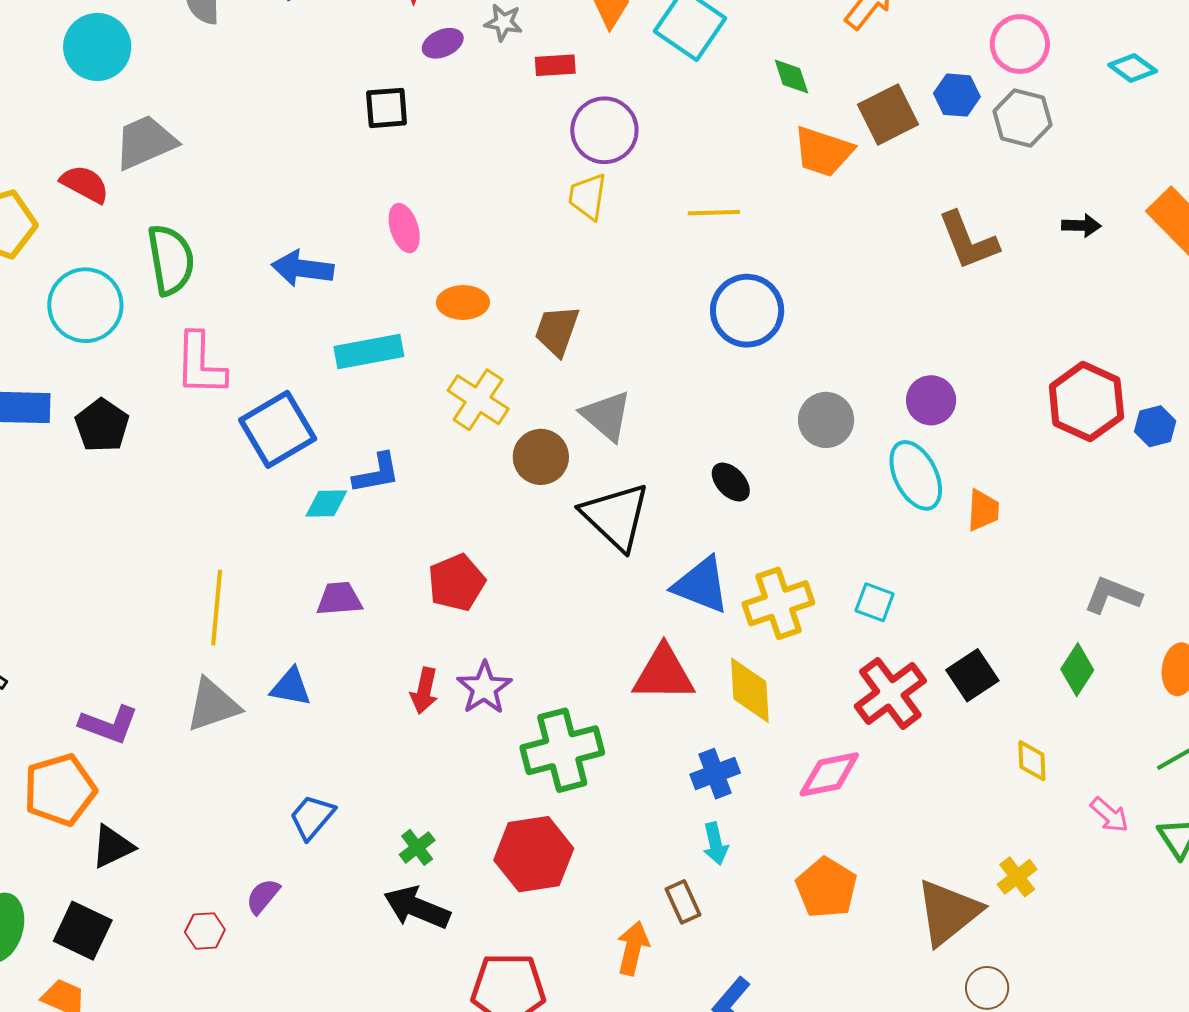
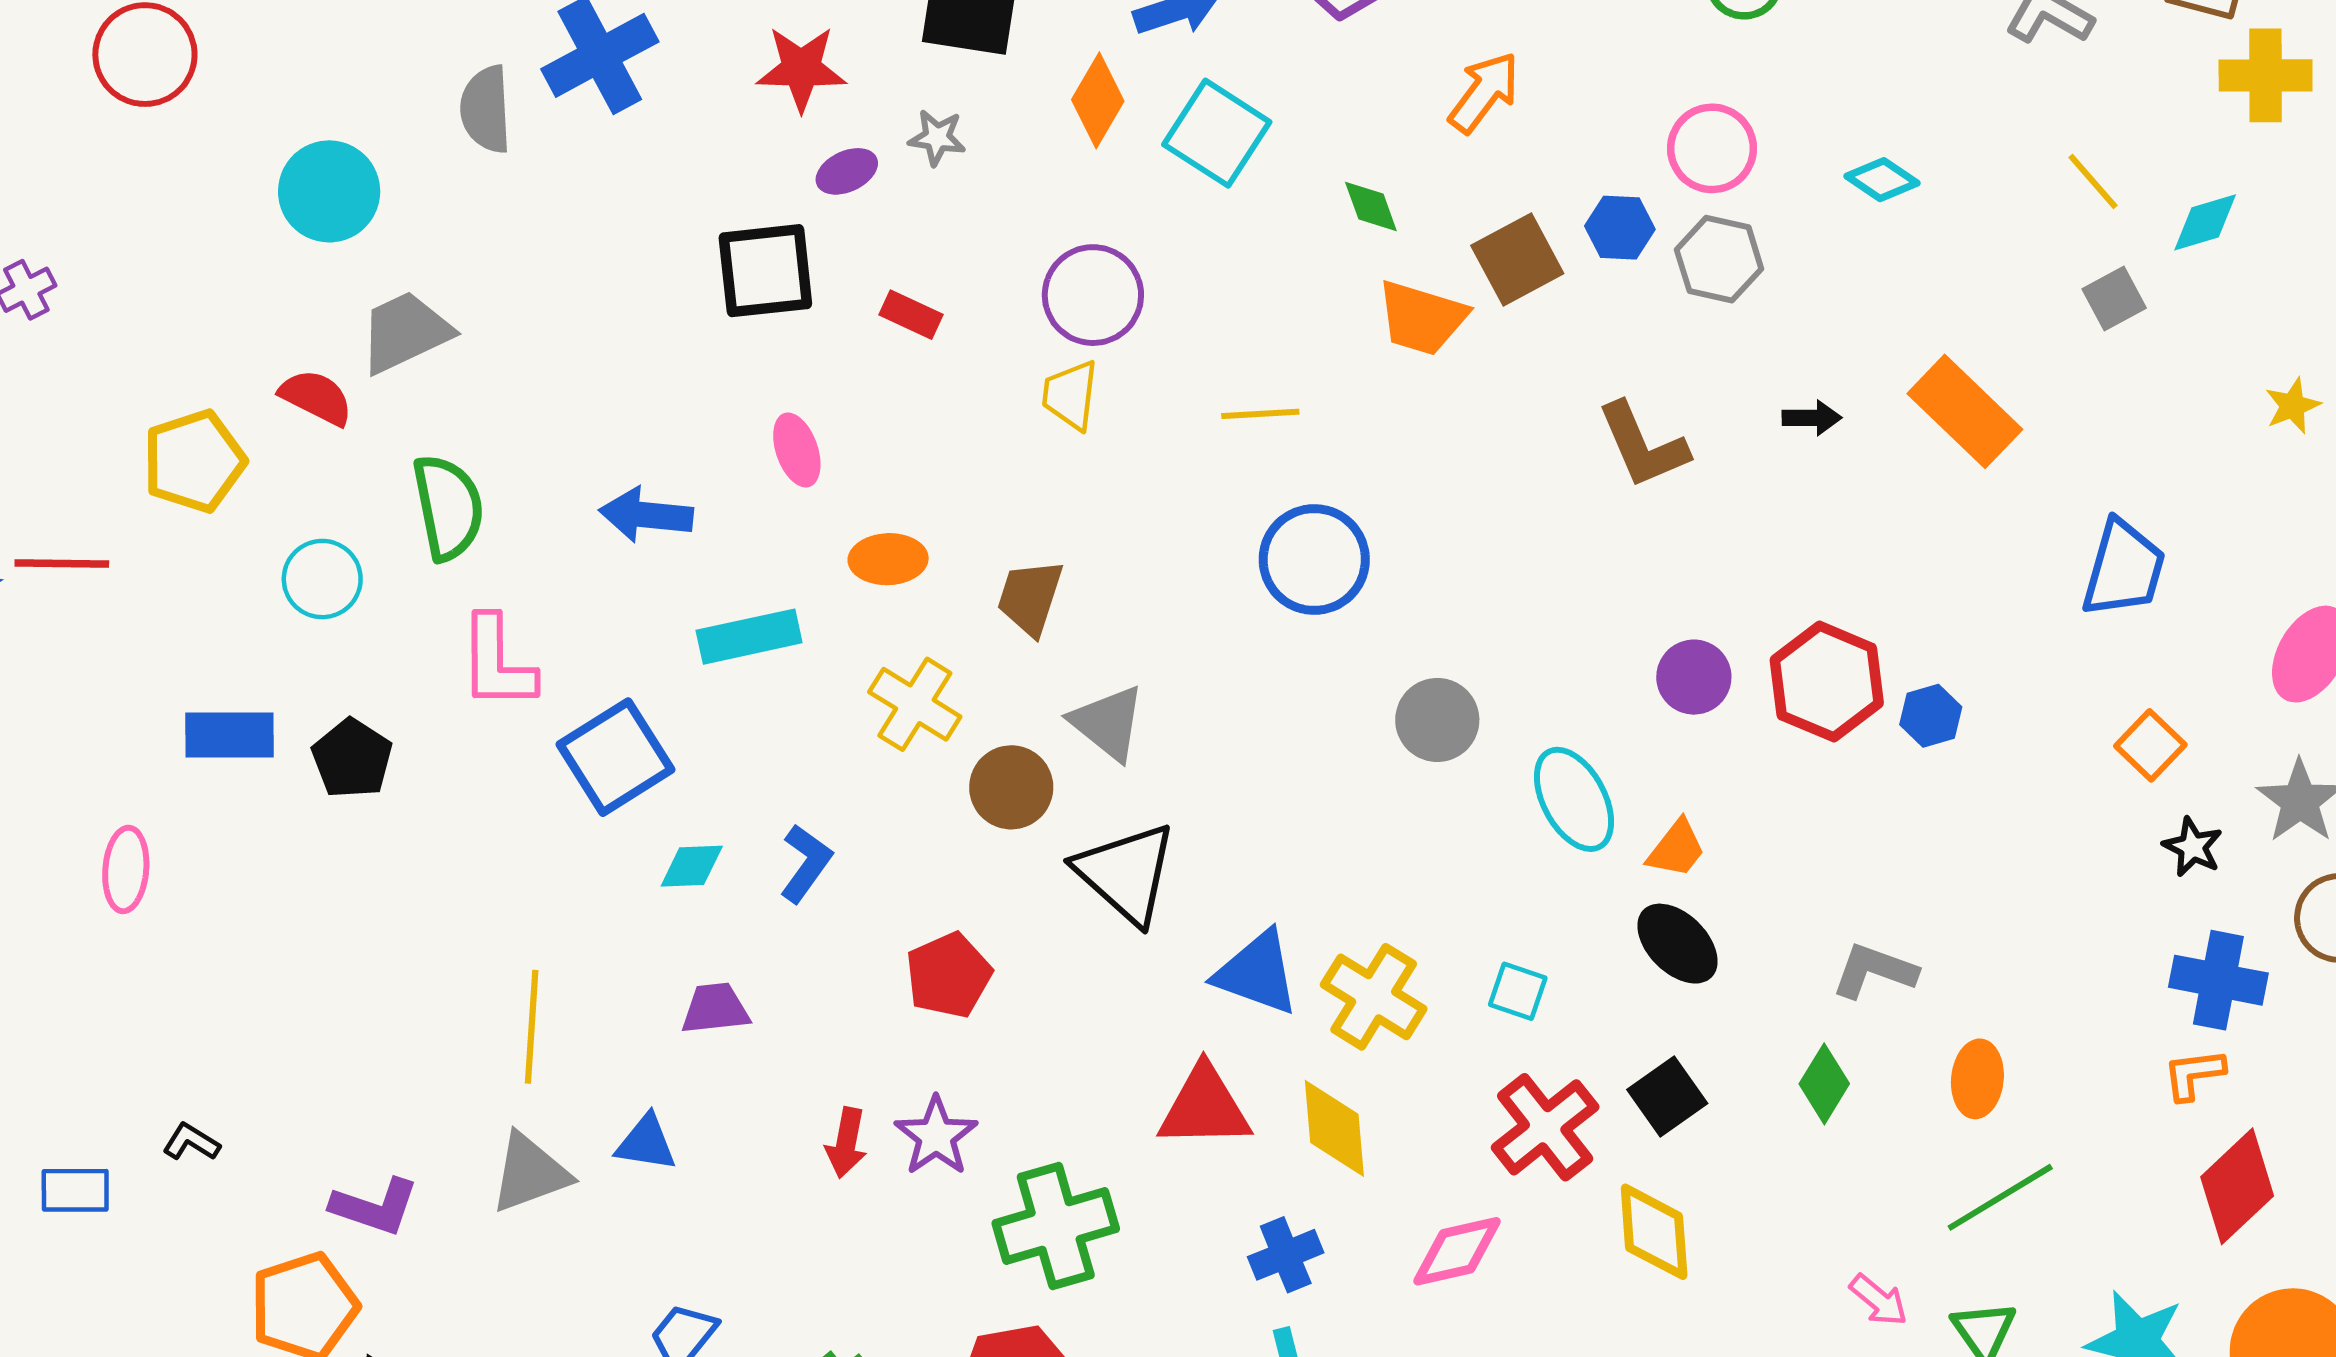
red rectangle: (555, 65) -> (911, 315), moved, turned 30
black square: (387, 108) -> (765, 271), size x1.5
cyan circle: (85, 305) -> (322, 579), size x0.7
purple circle: (931, 400) -> (1694, 677), moved
blue L-shape: (377, 473) -> (806, 863), moved, turned -42
black ellipse: (731, 482) -> (1677, 944), moved, size x1.4
orange trapezoid: (983, 510) -> (1676, 849), turned 36
red pentagon: (457, 582) -> (949, 975), moved
yellow cross: (778, 603) -> (1374, 997), turned -38
yellow diamond: (1032, 761) -> (1654, 1232), moved, size x1.6

